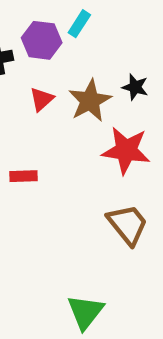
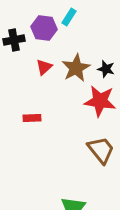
black star: (135, 87) -> (106, 69), moved

